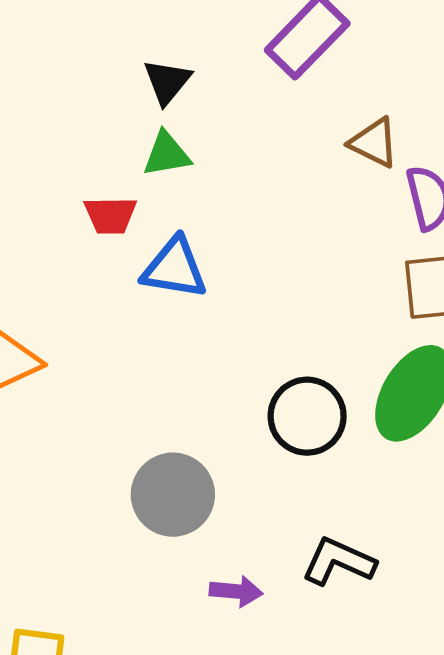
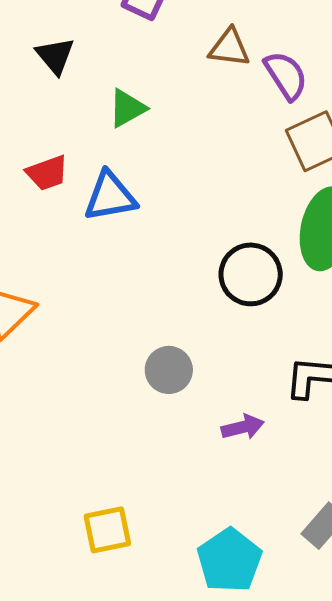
green triangle: (167, 154) -> (127, 108), moved
gray circle: (173, 495) -> (169, 370), size x0.7

